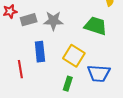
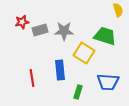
blue rectangle: (40, 52) -> (60, 70), moved
yellow square: (74, 56) -> (84, 53), moved

